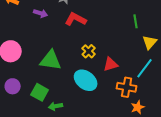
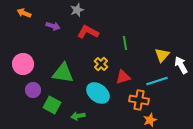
green line: (136, 21) -> (125, 43), moved
cyan line: (145, 68) -> (157, 81), turned 35
purple circle: (13, 86) -> (33, 90), moved
green arrow: (56, 106) -> (78, 116), moved

